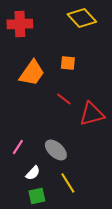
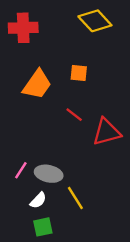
gray ellipse: (56, 150) -> (49, 174), moved, turned -30
yellow line: (68, 183) -> (75, 198), moved

